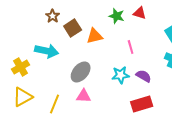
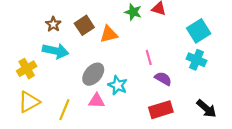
brown star: (53, 16) -> (53, 24), moved
pink line: (131, 47) -> (149, 57), moved
cyan star: (121, 75) -> (118, 85), moved, turned 30

